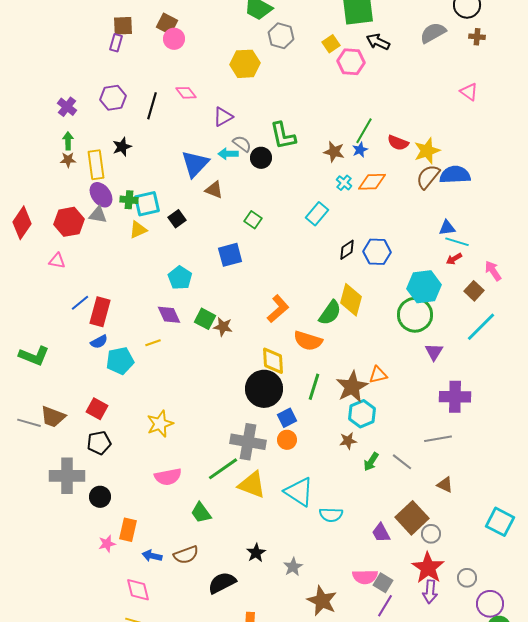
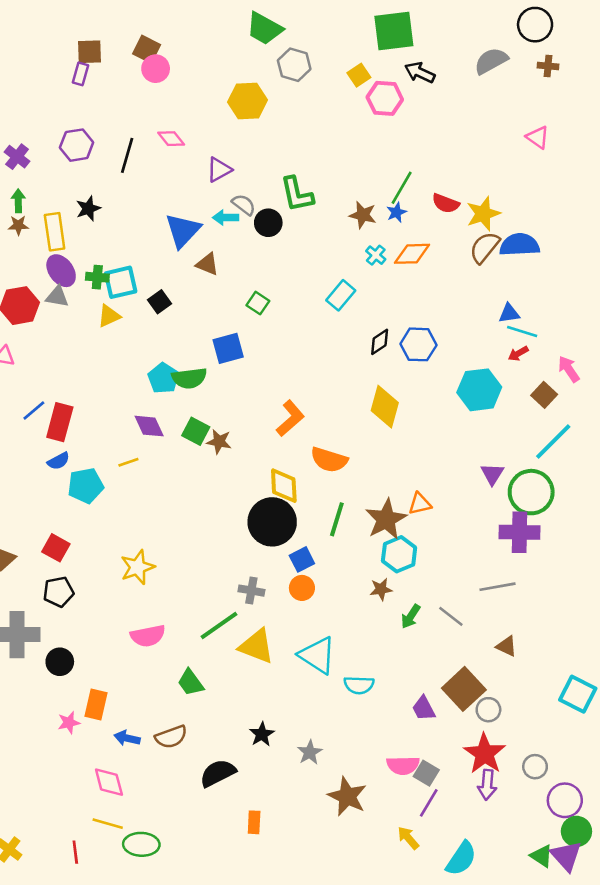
green semicircle: (330, 313) -> (189, 378), moved, turned 48
green circle: (415, 315) -> (531, 492), moved
gray cross: (248, 442) -> (251, 591), size x0.6

